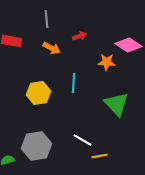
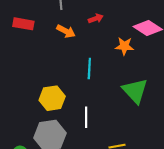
yellow hexagon: (38, 93) -> (52, 98), moved
white line: (82, 140) -> (86, 117), moved, turned 60

